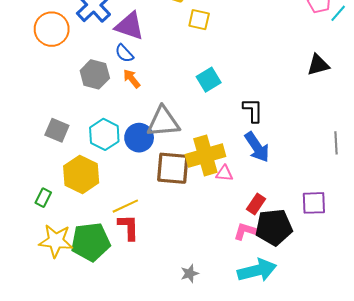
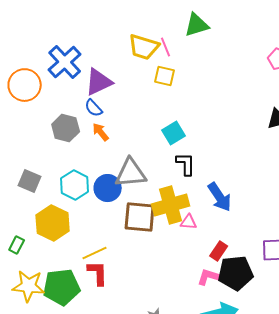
purple triangle: (130, 26) -> (99, 82), turned -44
black L-shape: (253, 110) -> (186, 164), moved

